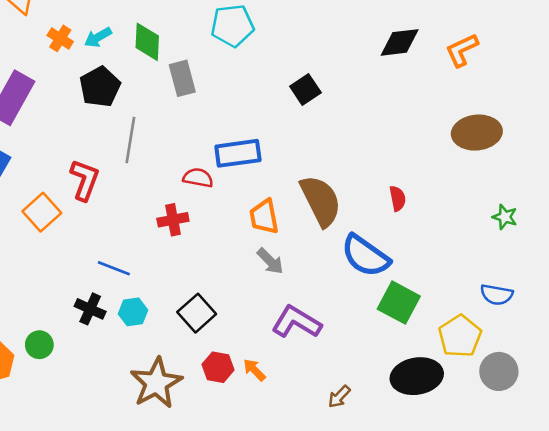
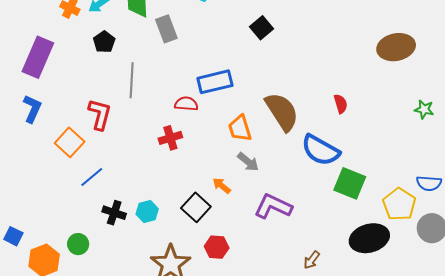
black pentagon: (100, 87) -> (104, 42), size x0.7
blue line: (114, 268) -> (92, 177), moved, turned -55
blue semicircle: (497, 295) -> (429, 183), moved
orange arrow: (254, 370) -> (222, 186), moved

